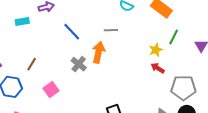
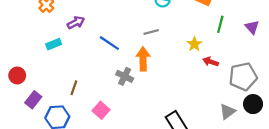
yellow star: (156, 50) -> (194, 44), moved

